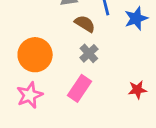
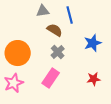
blue star: (136, 18) -> (93, 43), moved

